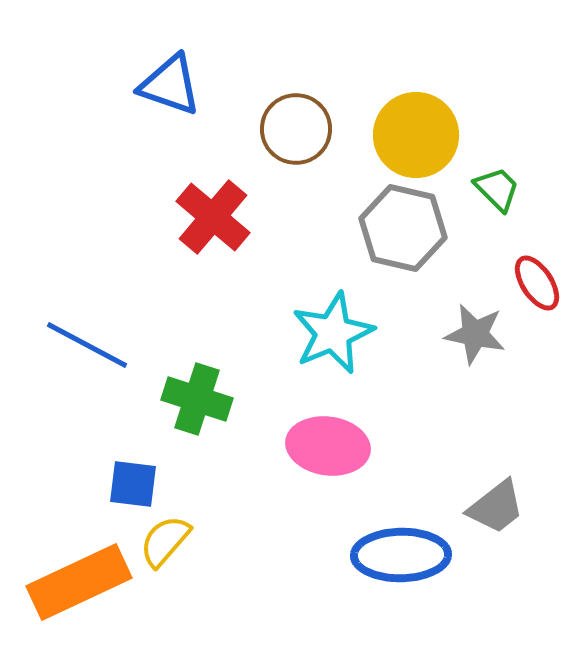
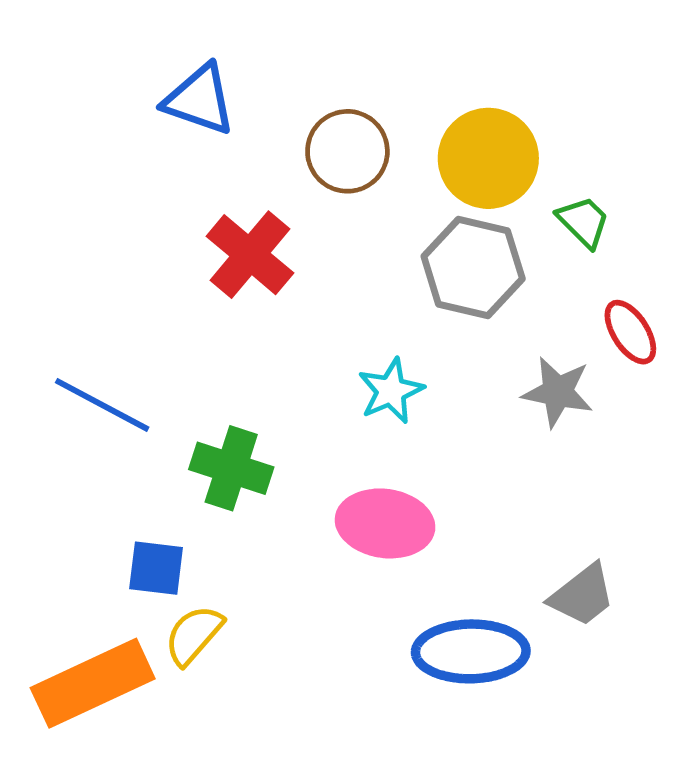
cyan star: (333, 333) -> (391, 391), size x0.7

